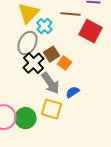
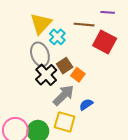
gray ellipse: (27, 43) -> (40, 54), turned -45
gray arrow: (50, 83) -> (64, 95), turned -100

